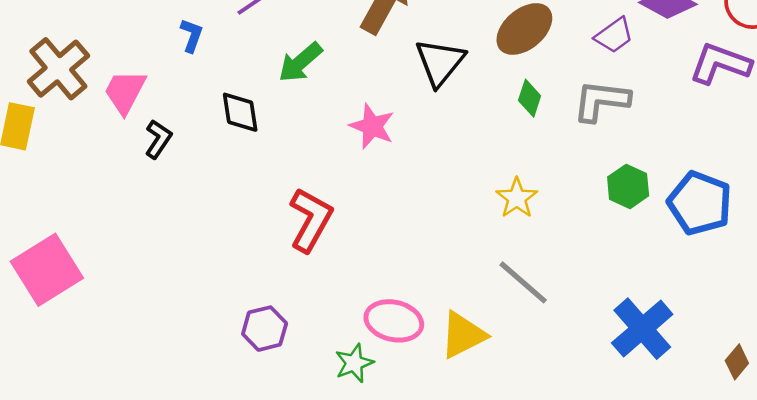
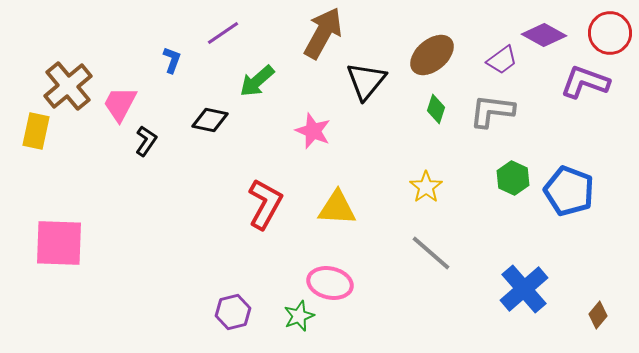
black diamond: (240, 112) -> (210, 120), turned -69
pink square: (47, 270) -> (59, 243), turned 34
purple hexagon: (265, 329) -> (233, 312), moved
yellow triangle: (463, 335) -> (337, 208), moved, turned 30

